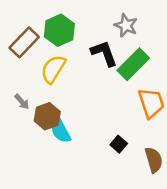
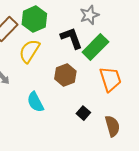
gray star: (126, 25) -> (89, 15), turned 30
brown hexagon: (47, 116) -> (65, 75), moved

